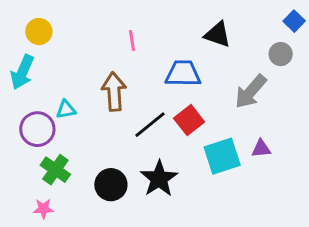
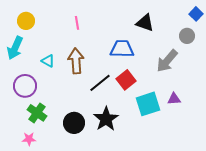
pink line: (132, 41) -> (77, 23), moved
cyan triangle: (66, 110) -> (48, 61), moved, turned 40

